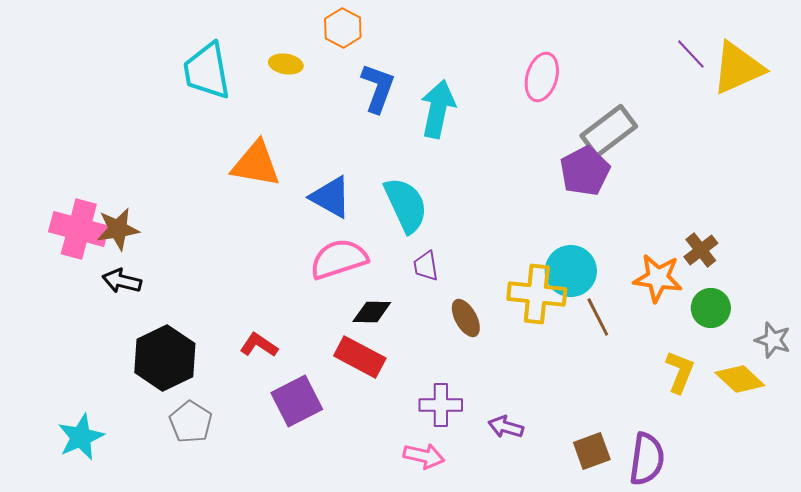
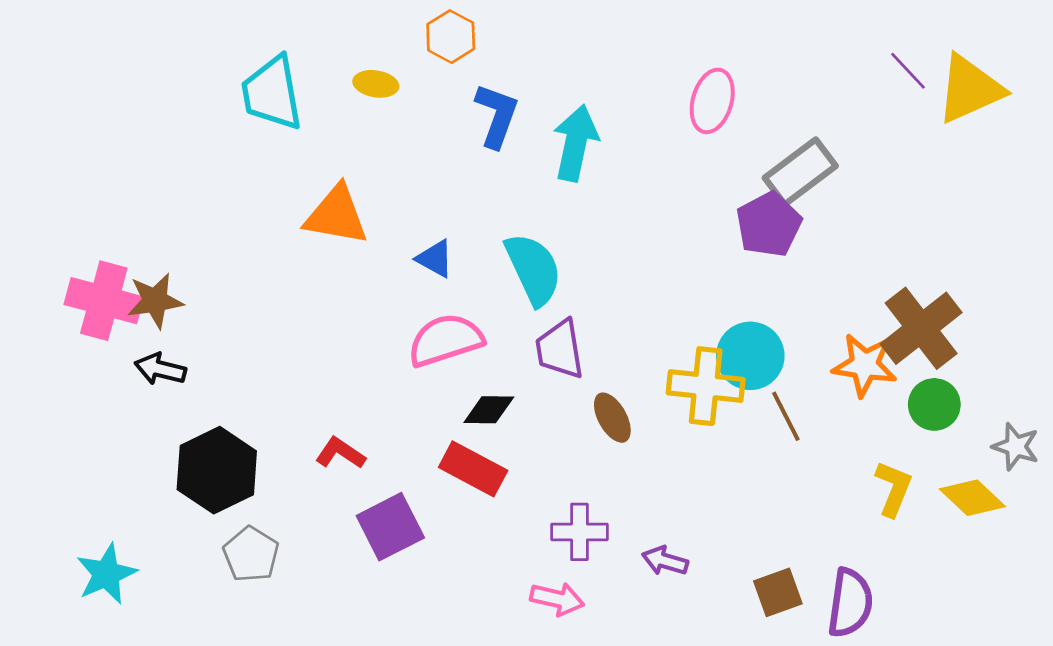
blue triangle: (331, 197) -> (435, 259), size x0.7
brown cross: (701, 250) -> (921, 328), size x1.8
purple trapezoid: (426, 266) -> (560, 349), size x1.5

